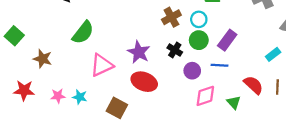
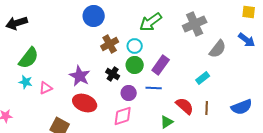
pink triangle: (102, 65) -> (46, 88), size x0.6
pink diamond: (205, 96) -> (123, 116), moved
cyan star: (80, 97) -> (26, 82), moved
green triangle: (234, 102) -> (167, 122), turned 40

